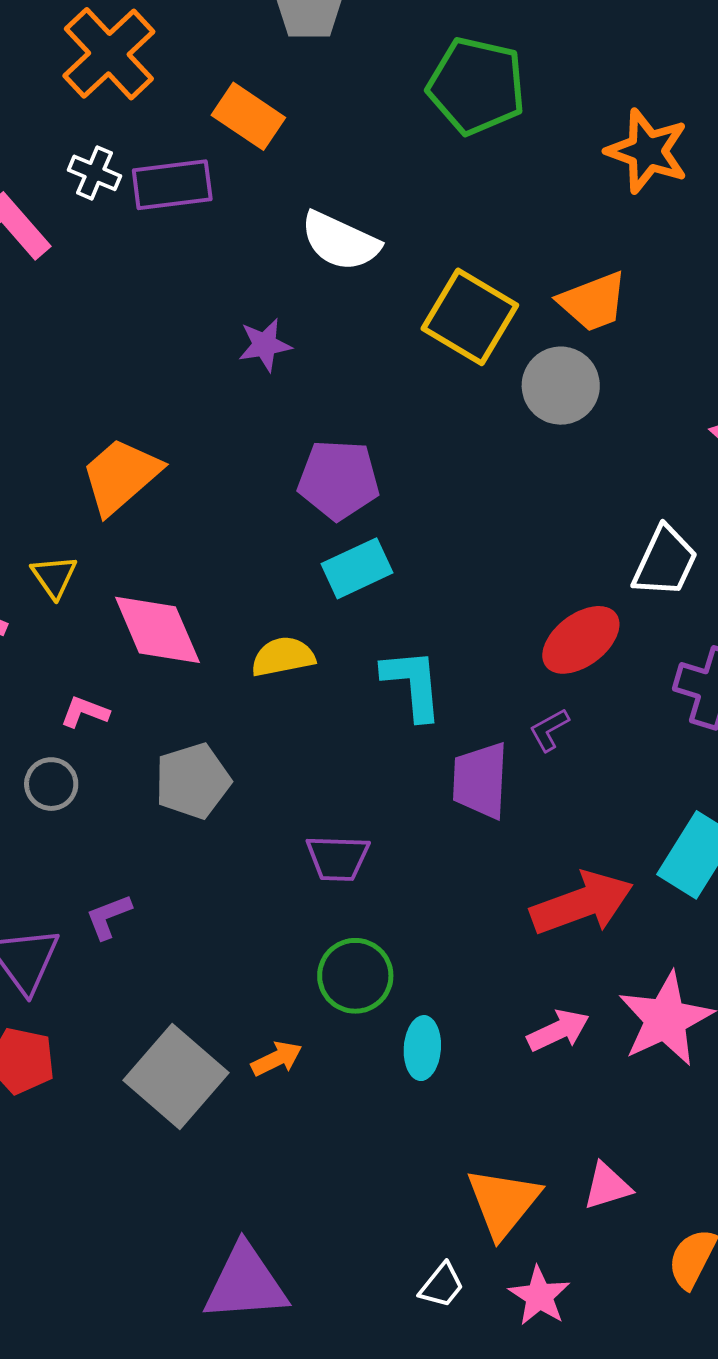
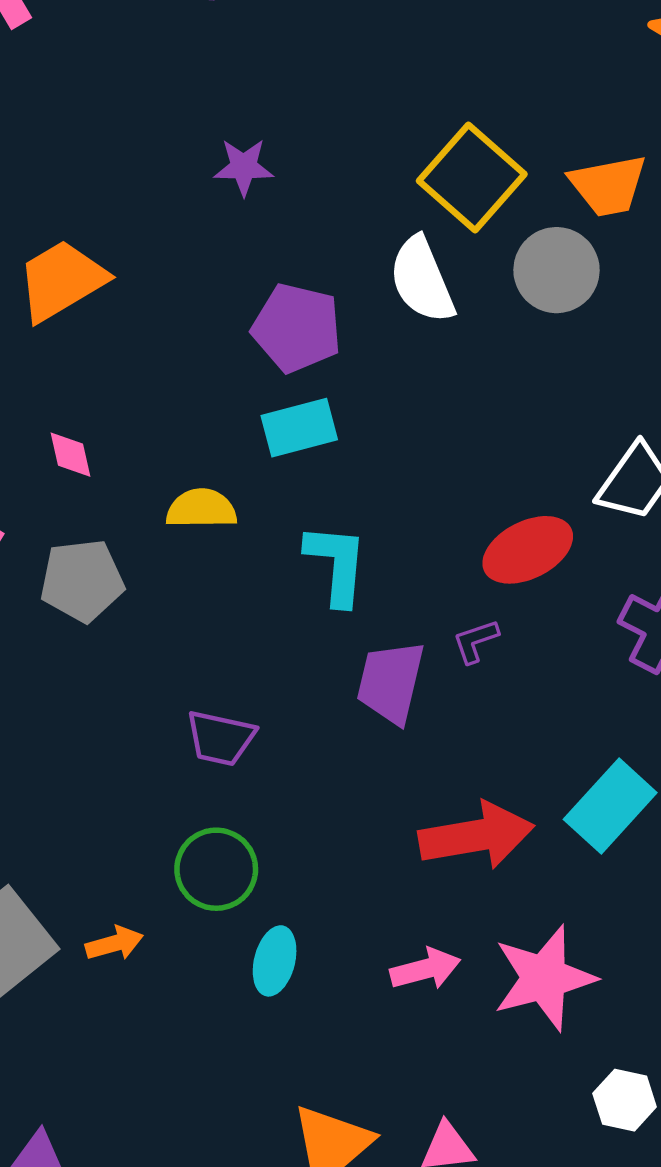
white semicircle: (340, 241) -> (422, 280), moved, turned 32
pink diamond: (157, 630) -> (70, 455), size x0.5
gray pentagon: (193, 781) -> (82, 580), moved

